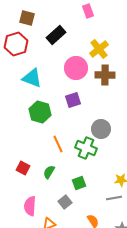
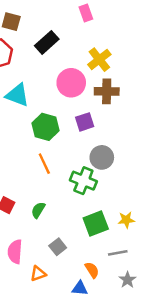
purple square: (73, 100) -> (85, 122), moved
green hexagon: (40, 112) -> (45, 127), moved
orange line: (58, 144) -> (44, 164), moved
green square: (79, 183) -> (96, 224), moved, size x1.5
gray line: (114, 198) -> (118, 253), moved

